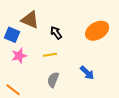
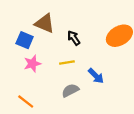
blue arrow: (87, 73) -> (96, 76), moved
gray semicircle: (53, 80) -> (70, 90), turned 42

